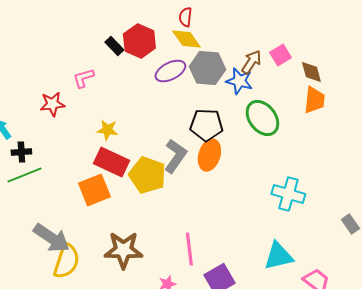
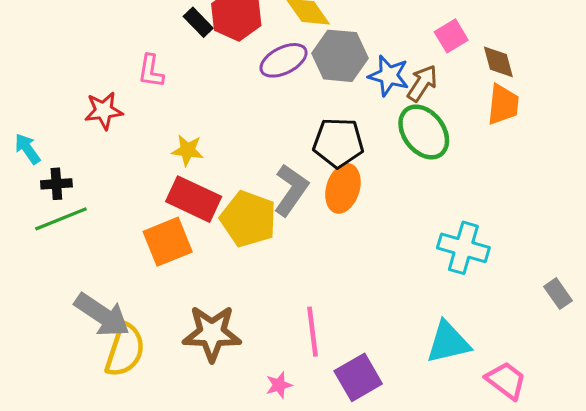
brown arrow: (251, 62) -> (422, 83), moved
pink L-shape: (83, 78) -> (151, 71), turned -65

